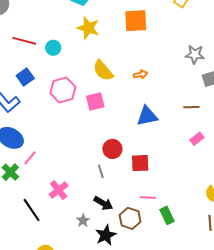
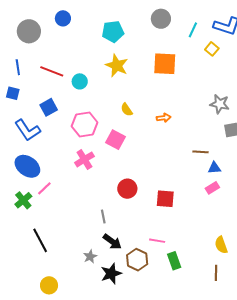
yellow semicircle: (103, 71) -> (127, 110), size x0.6
pink square: (95, 102) -> (116, 140), turned 36
brown line: (191, 107) -> (200, 152), moved
blue triangle: (147, 116) -> (214, 168), moved, size x0.6
red square: (140, 163) -> (165, 199), moved
gray line: (101, 171) -> (103, 217), moved
pink cross: (59, 190) -> (84, 159), moved

